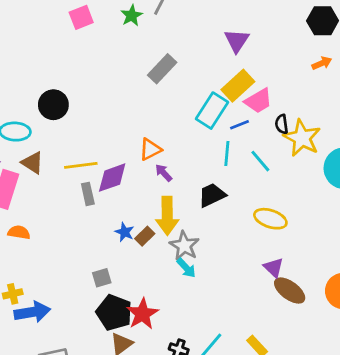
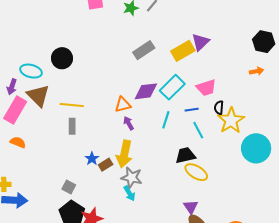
yellow rectangle: (238, 86) -> (183, 51), moved
blue line: (239, 125) -> (192, 110), moved
cyan line: (227, 153) -> (166, 120), moved
brown triangle: (32, 163) -> (38, 96), size x1.4
purple diamond: (112, 178) -> (146, 91), moved
black trapezoid: (212, 195) -> (185, 155), moved
gray star: (184, 246) -> (132, 178), turned -30
gray square: (102, 278) -> (69, 187), turned 32

